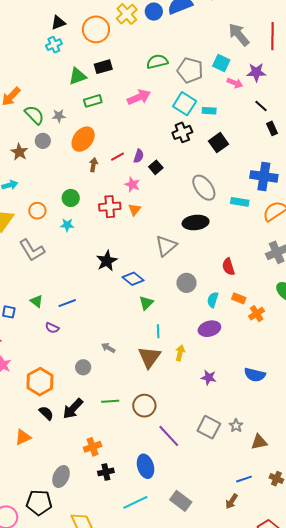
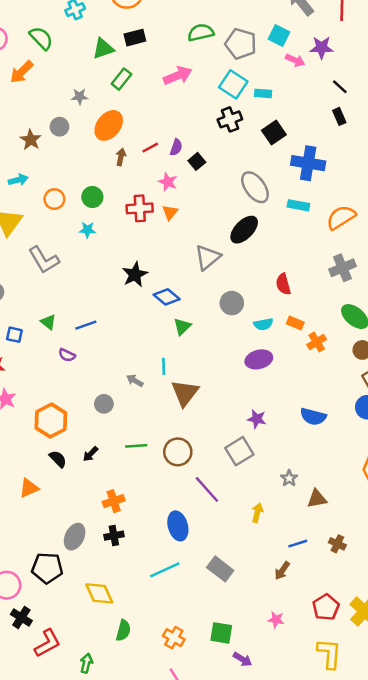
green rectangle: (93, 101) -> (121, 79), turned -36
black line: (261, 106) -> (340, 87), moved
green semicircle: (34, 115) -> (41, 38), moved
blue cross: (264, 176) -> (308, 163), moved
orange circle: (37, 211) -> (54, 199), moved
black ellipse: (196, 223) -> (244, 230), turned -40
cyan semicircle: (213, 300) -> (263, 324), turned -119
cyan line: (158, 331) -> (164, 366), moved
yellow arrow: (180, 353) -> (257, 513), moved
black arrow: (73, 409) -> (90, 454), size x0.6
gray square: (209, 427) -> (239, 451), moved, turned 30
black cross: (106, 472) -> (114, 536), moved

